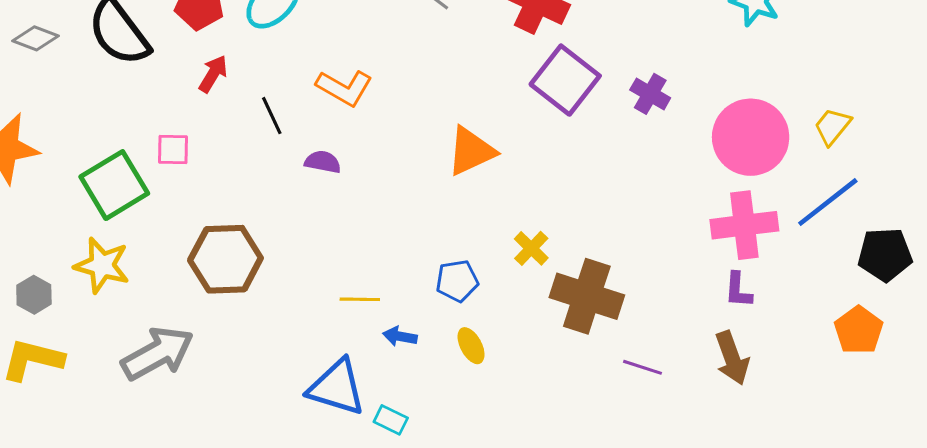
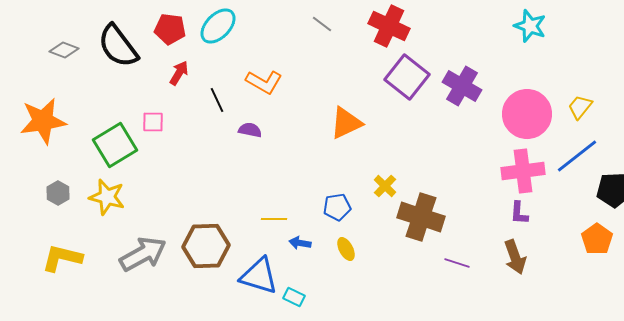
purple cross: (650, 94) -> (462, 86), size x1.5
brown hexagon: (225, 259) -> (206, 246), moved
gray hexagon: (34, 295) -> (58, 193), moved

